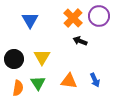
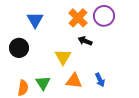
yellow triangle: (42, 57) -> (63, 57), moved
black circle: (14, 59) -> (19, 48), moved

